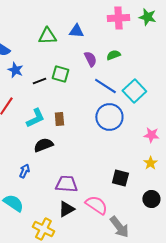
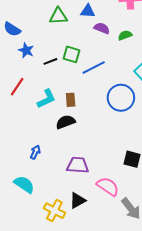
purple semicircle: (90, 59) -> (102, 28), moved, turned -42
blue line: (105, 86) -> (94, 68), moved, turned -60
black semicircle: (43, 145) -> (65, 122), moved
black triangle: (66, 209) -> (78, 201), moved

